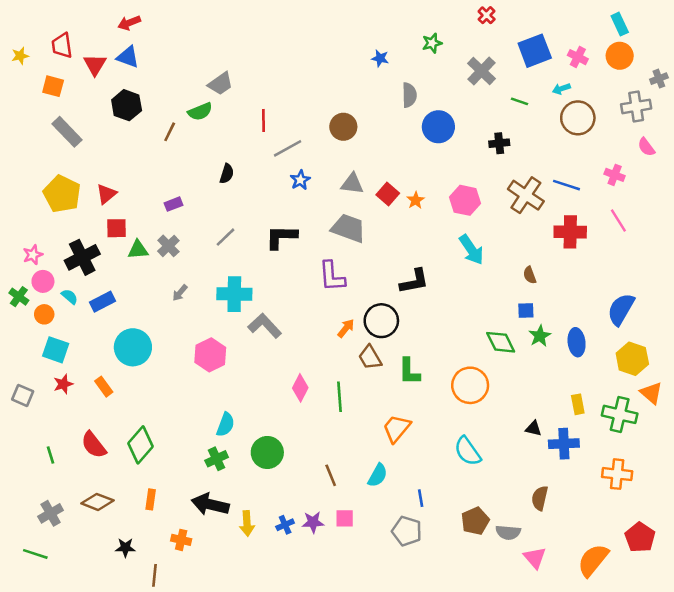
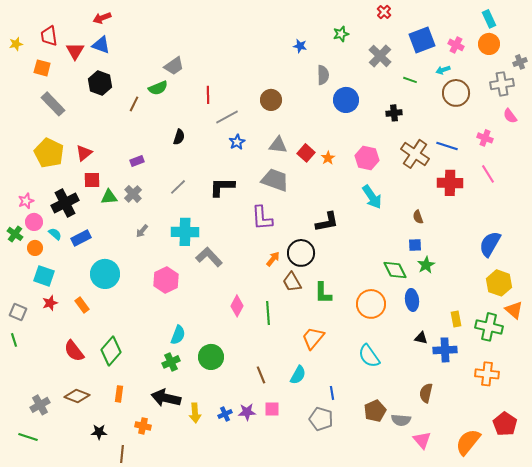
blue ellipse: (577, 342) -> (412, 300), moved
green line: (51, 455) -> (14, 340), moved

